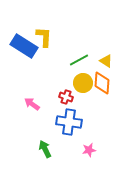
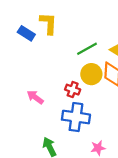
blue rectangle: (24, 46) -> (26, 33), size x0.6

